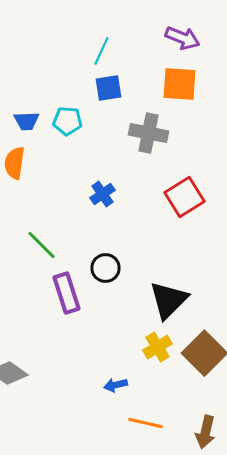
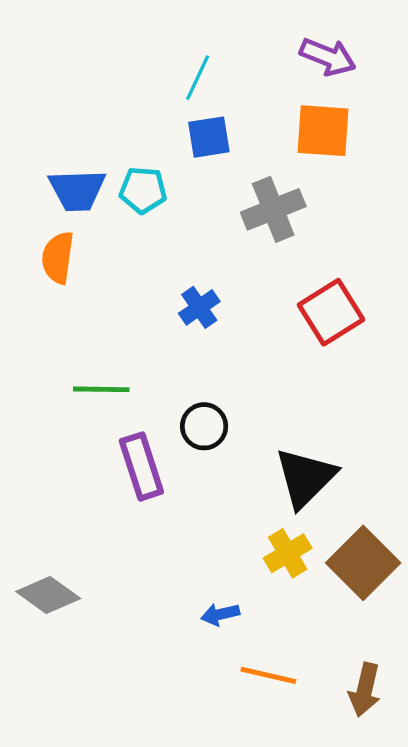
blue trapezoid: (26, 121) -> (77, 190), size x1.4
gray cross: (148, 133) -> (273, 209), turned -33
green line: (41, 245) -> (101, 389), turned -44

